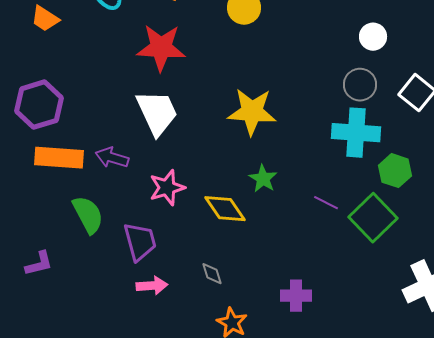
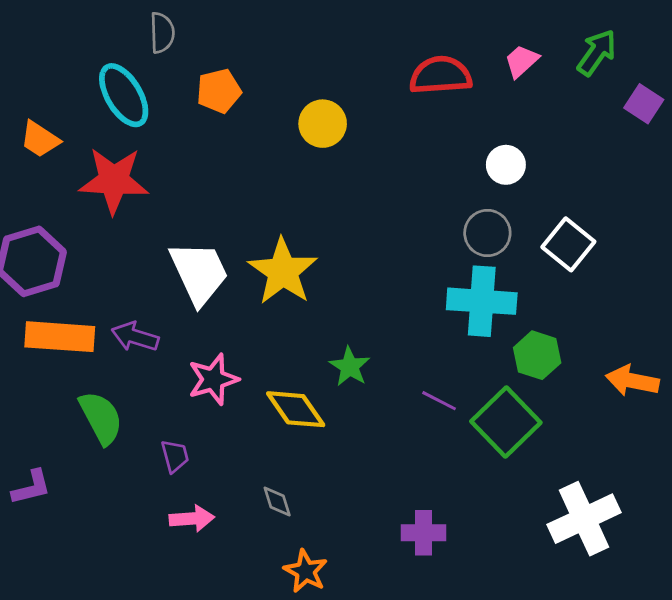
red star: (161, 48) -> (114, 180), moved
yellow star: (252, 112) -> (283, 271), moved, turned 30
purple trapezoid: (140, 242) -> (175, 456), size x0.6
purple cross: (296, 296) -> (423, 533), moved

